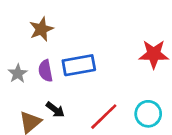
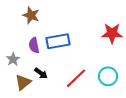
brown star: (41, 29) -> (31, 15), turned -30
gray star: (18, 74) -> (13, 59), moved

